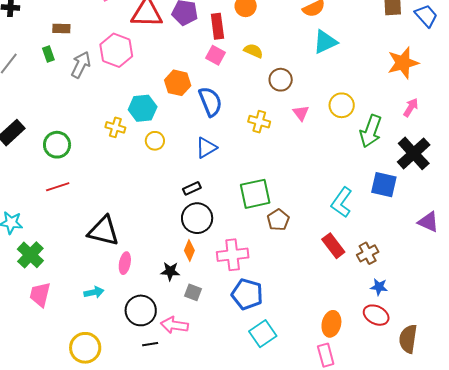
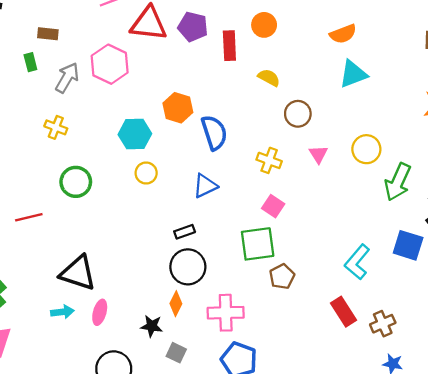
pink square: (216, 55) -> (273, 206), moved
yellow cross: (115, 127) -> (56, 127), moved
green circle: (57, 145) -> (76, 182), moved
cyan arrow: (94, 292) -> (62, 312), moved

